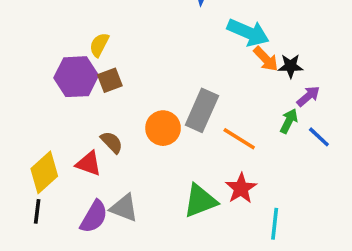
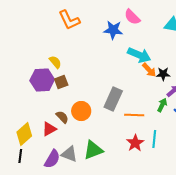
yellow semicircle: (99, 45) -> (55, 62), turned 112
orange circle: (163, 128) -> (81, 111), moved
orange line: (239, 139) -> (134, 115), turned -30
red triangle: (89, 164) -> (49, 129), turned -49
green triangle: (200, 201) -> (93, 150), moved
cyan line: (275, 224) -> (154, 139), moved

